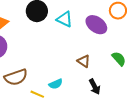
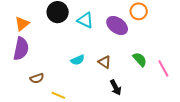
brown semicircle: (16, 77) -> (37, 78), size x0.6
cyan semicircle: (56, 84) -> (78, 60), moved

